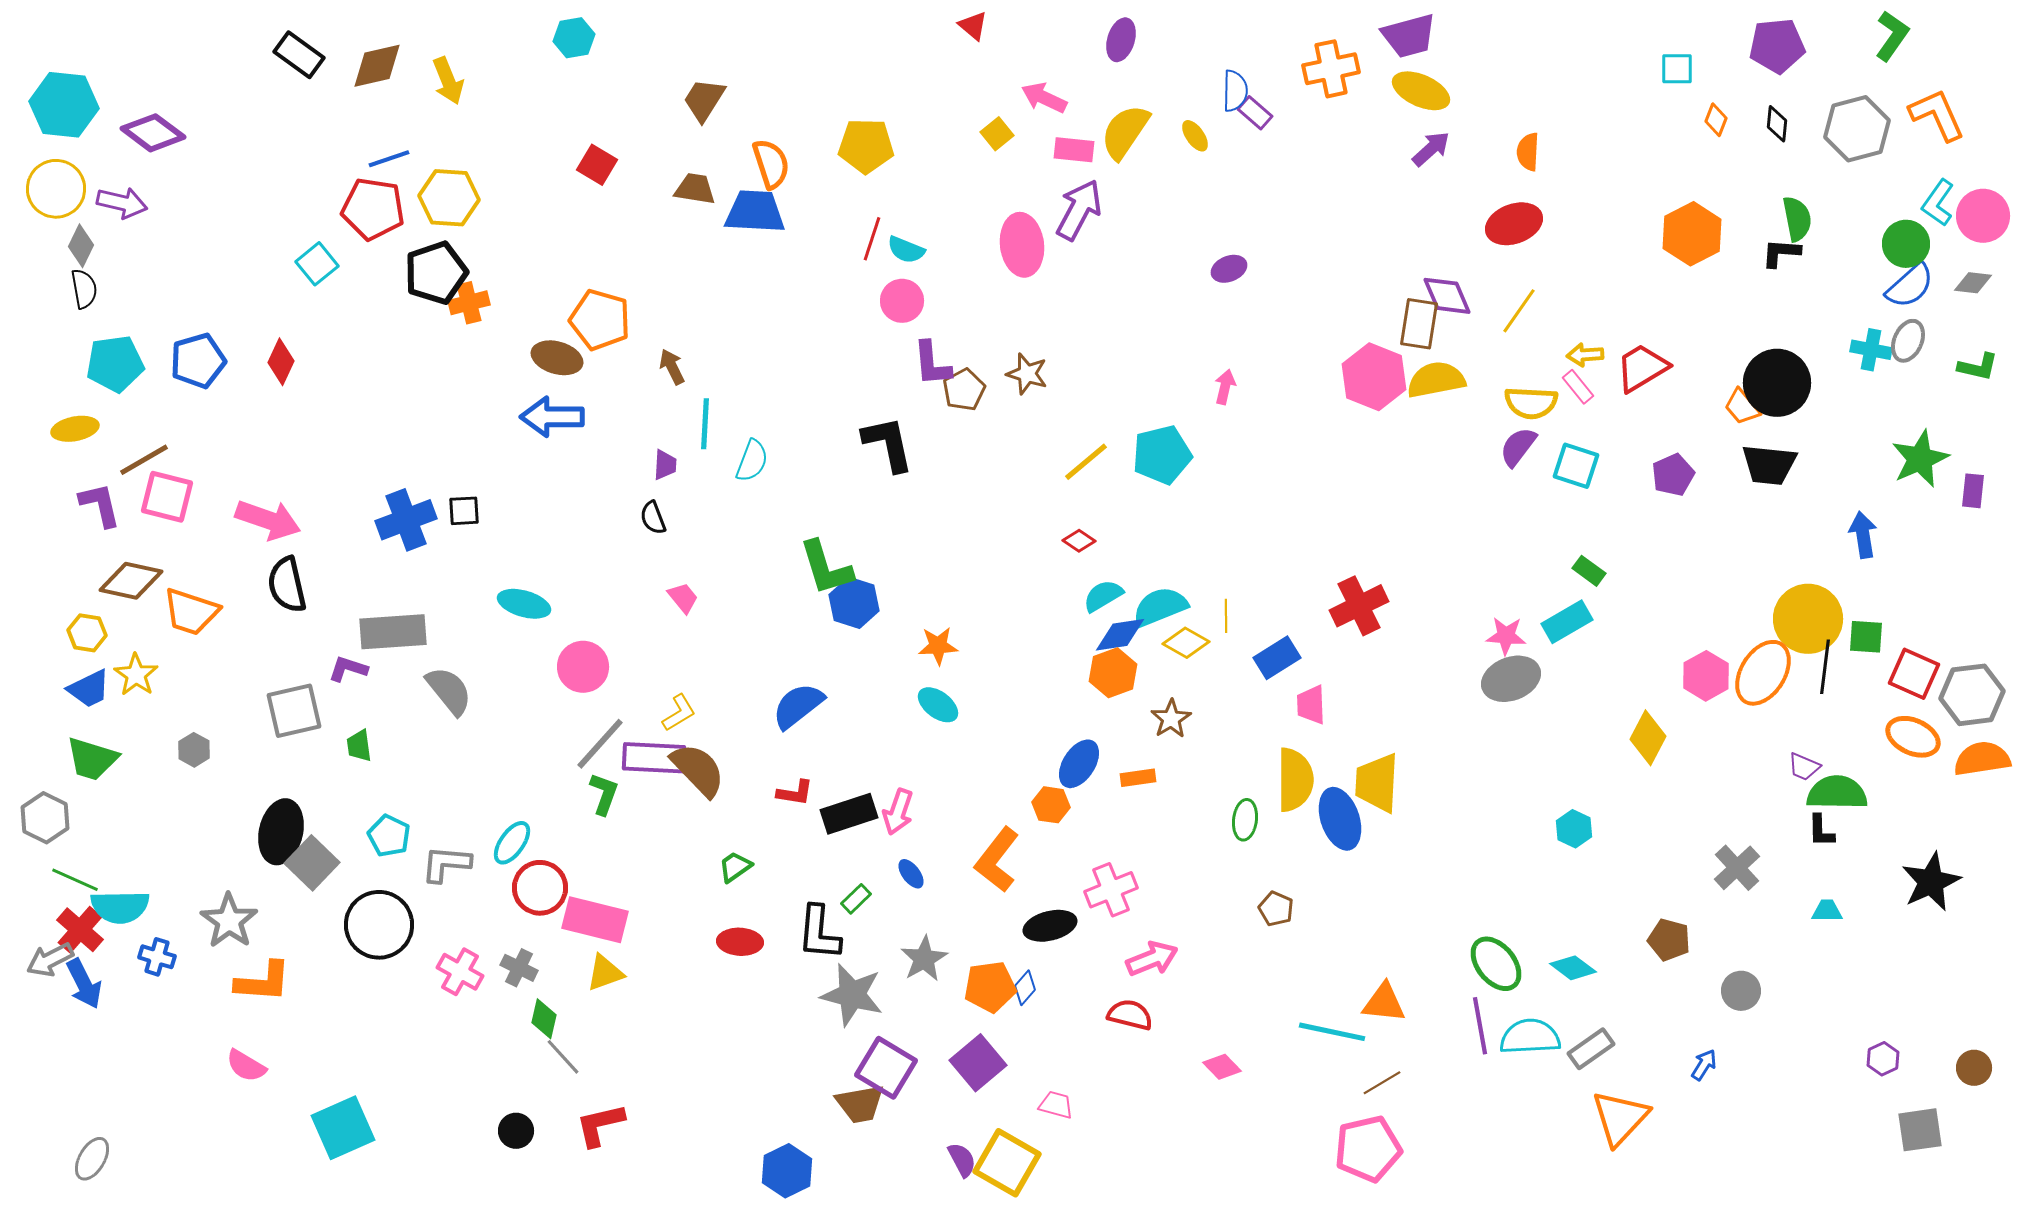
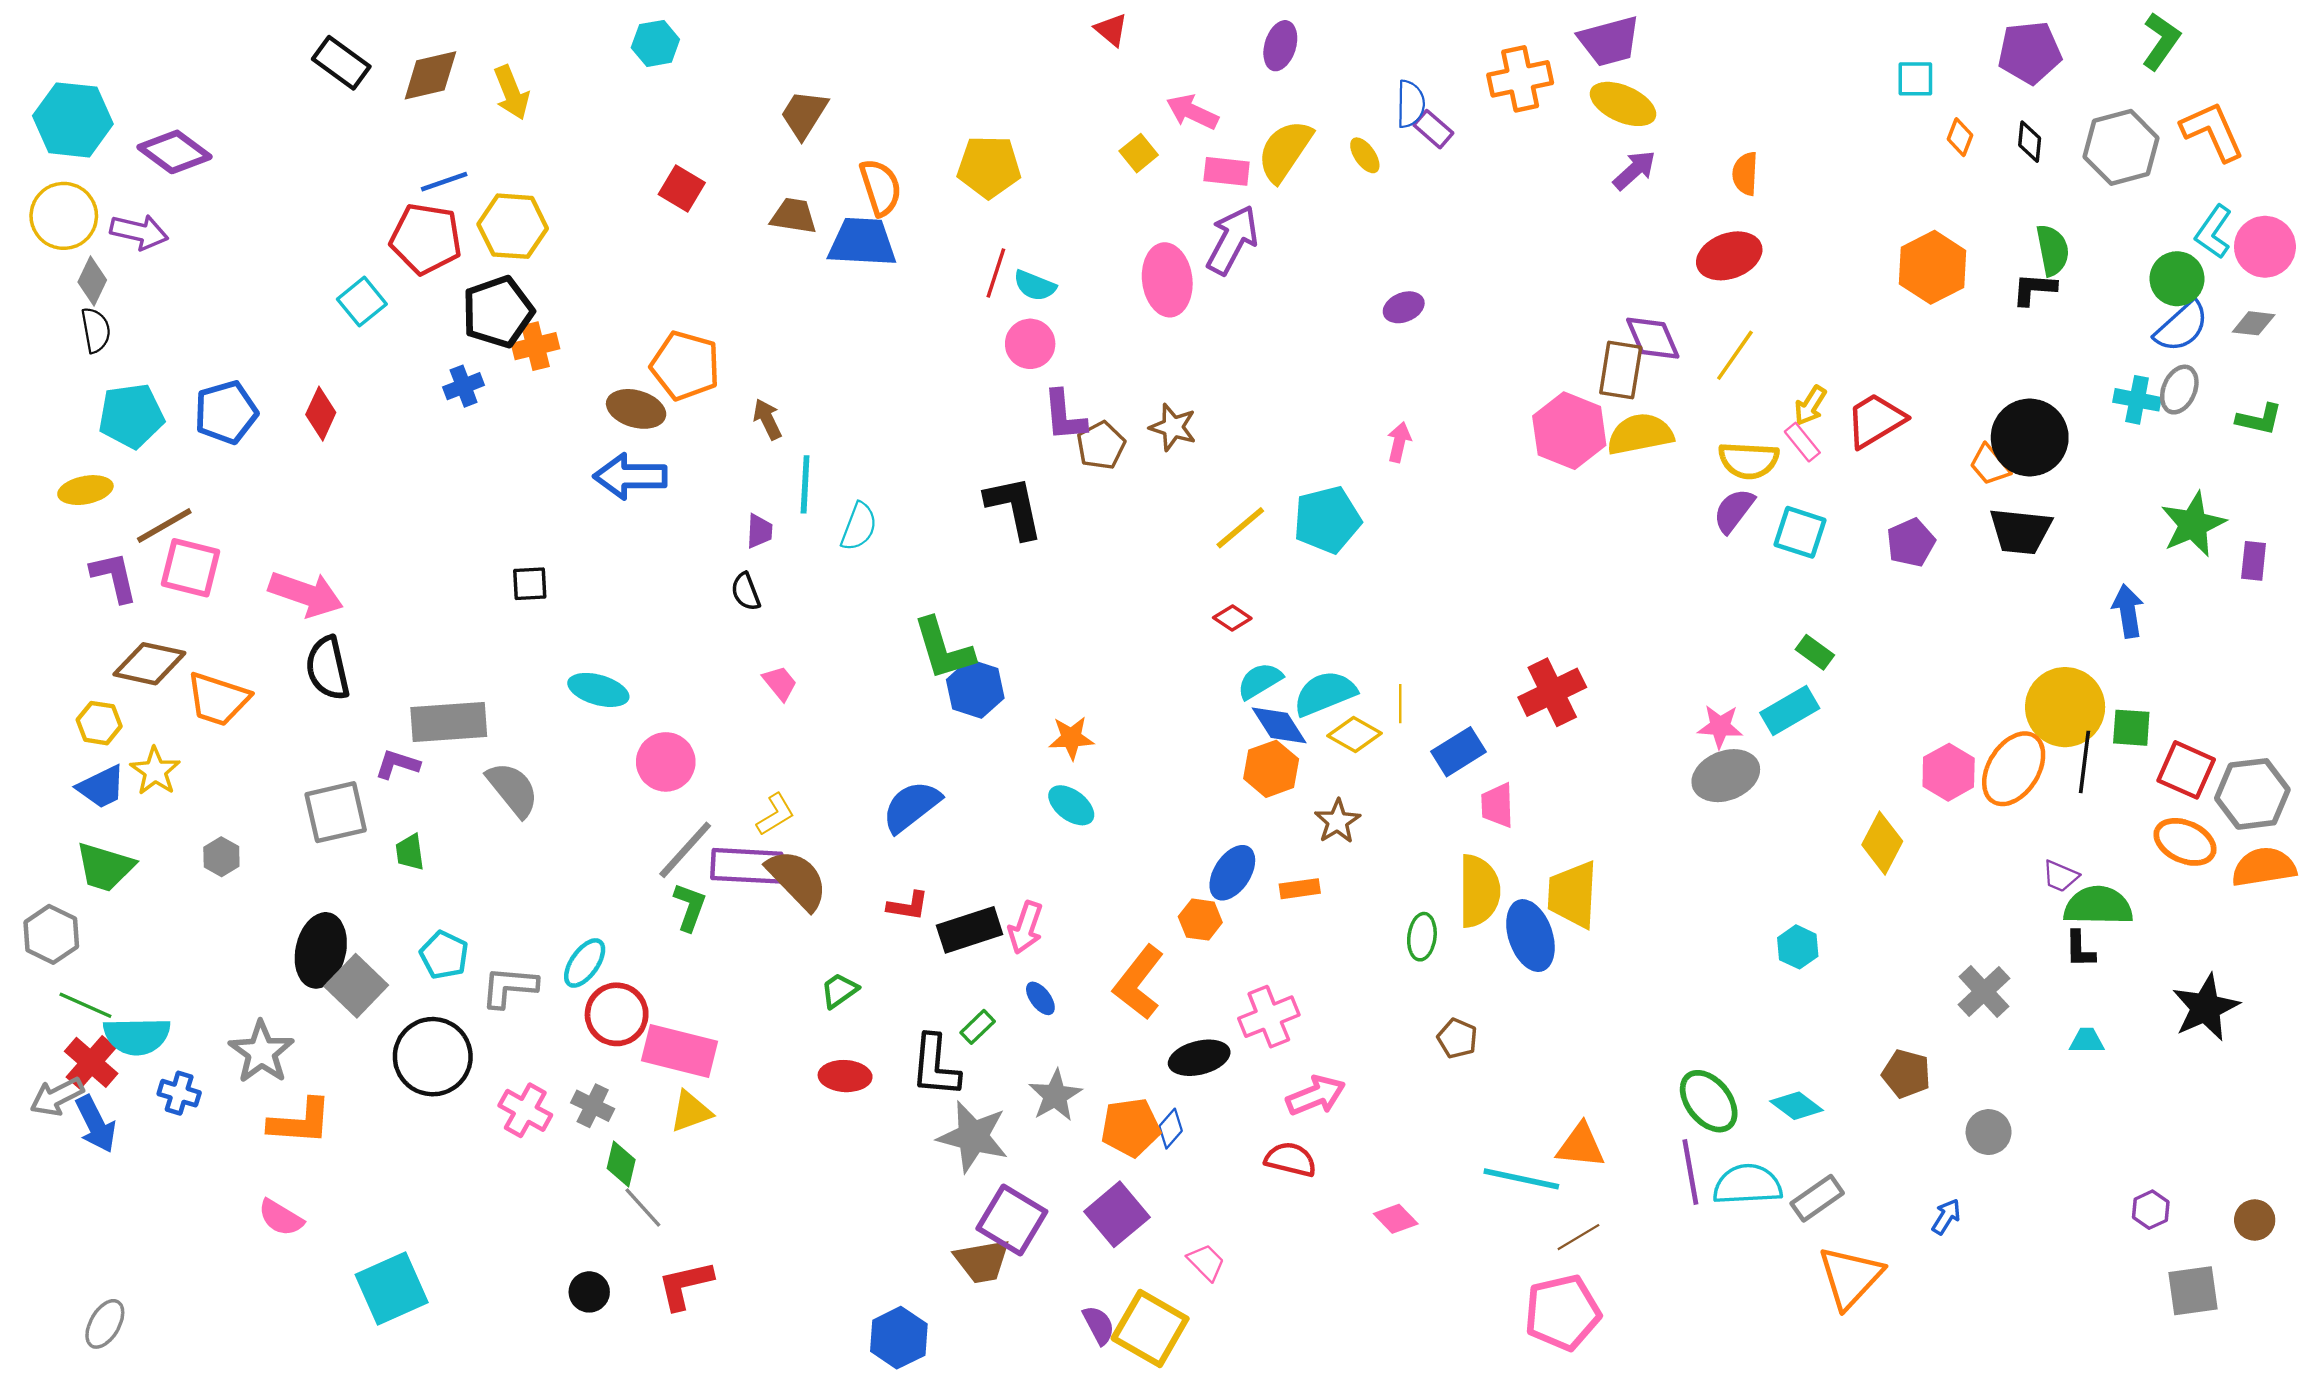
yellow arrow: (1585, 355) -> (1810, 406), turned -54
blue cross: (406, 520) -> (464, 386), moved, size x0.6
blue diamond: (1120, 635) -> (1279, 725), turned 66
pink trapezoid: (1056, 1105) -> (1206, 1262), turned 30

